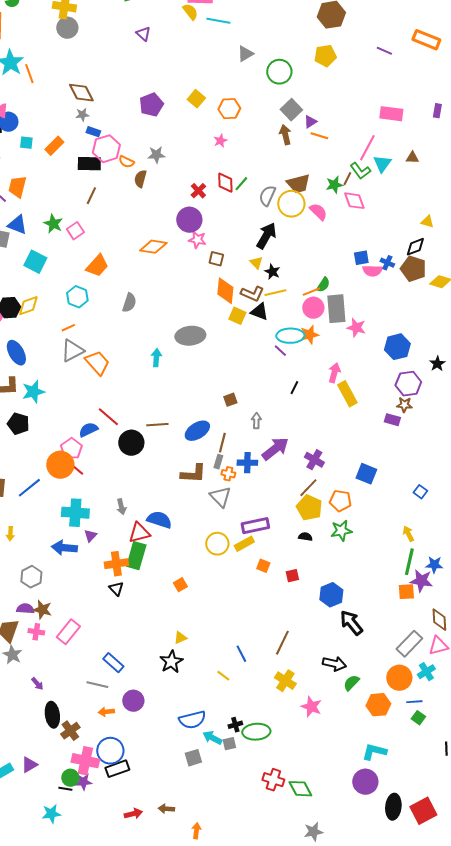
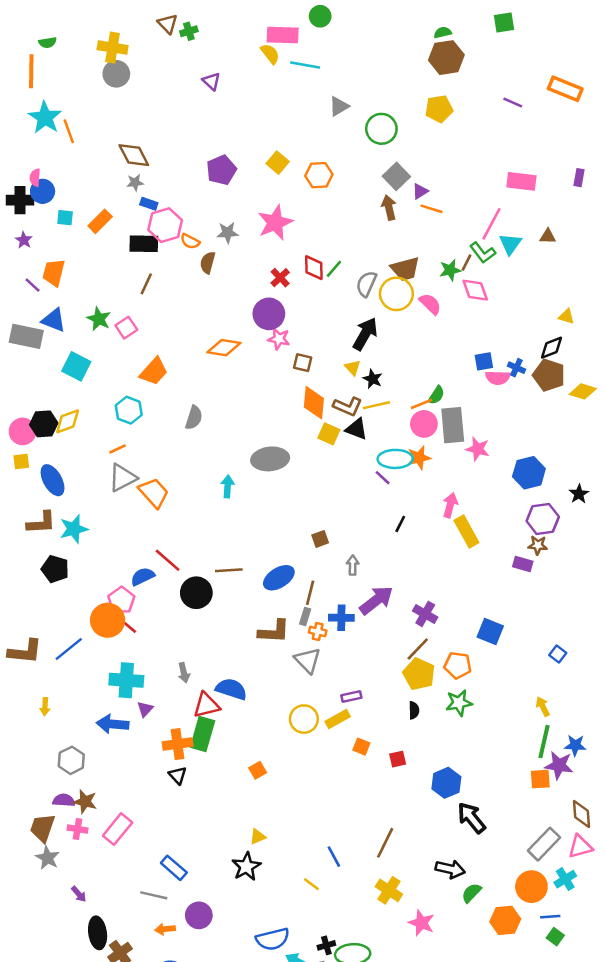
pink star: (220, 141) -> (275, 223), moved, size x2.0
purple rectangle: (255, 526) -> (351, 697), size x0.6
black semicircle: (305, 537) -> (414, 710), turned 80

